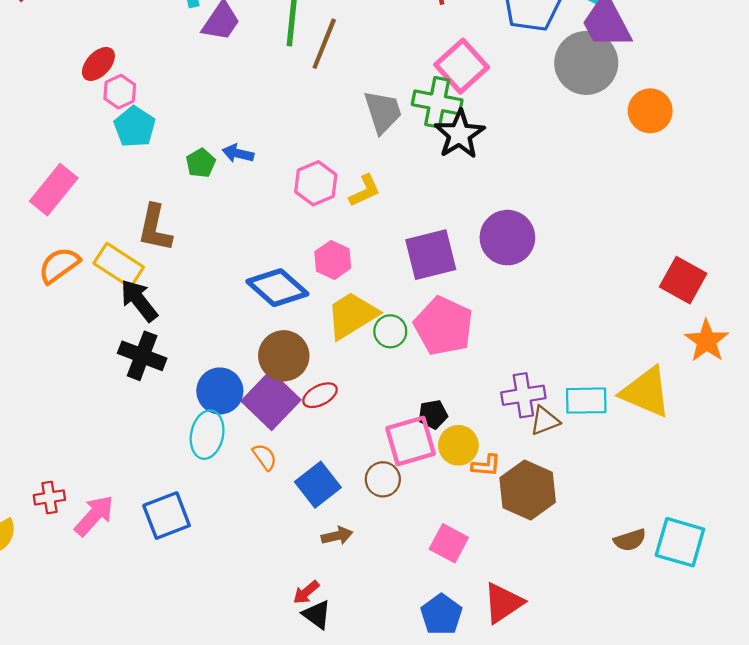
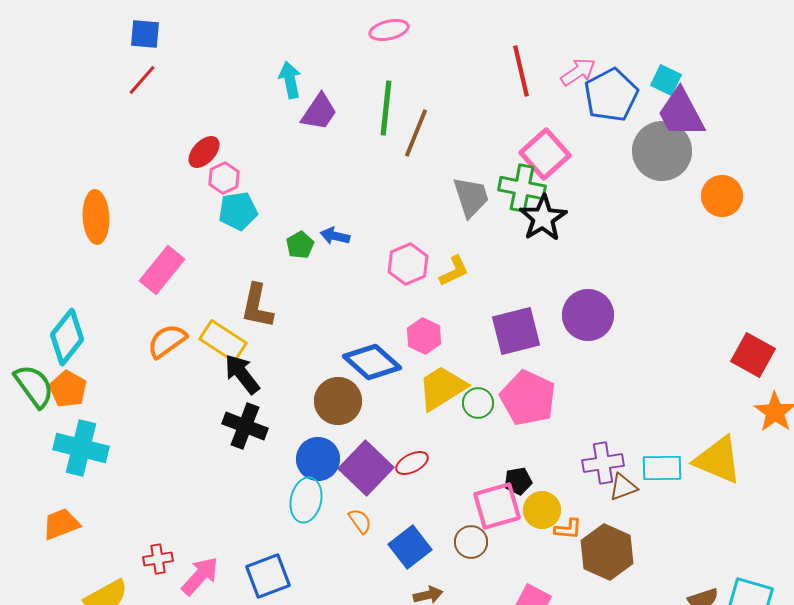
cyan pentagon: (135, 127) -> (238, 211), turned 30
brown circle: (284, 356) -> (338, 401), moved

